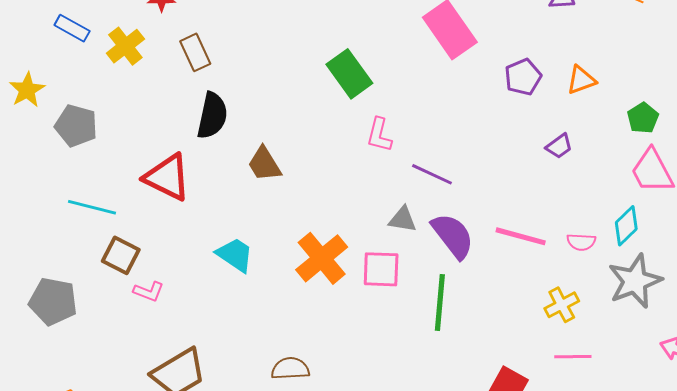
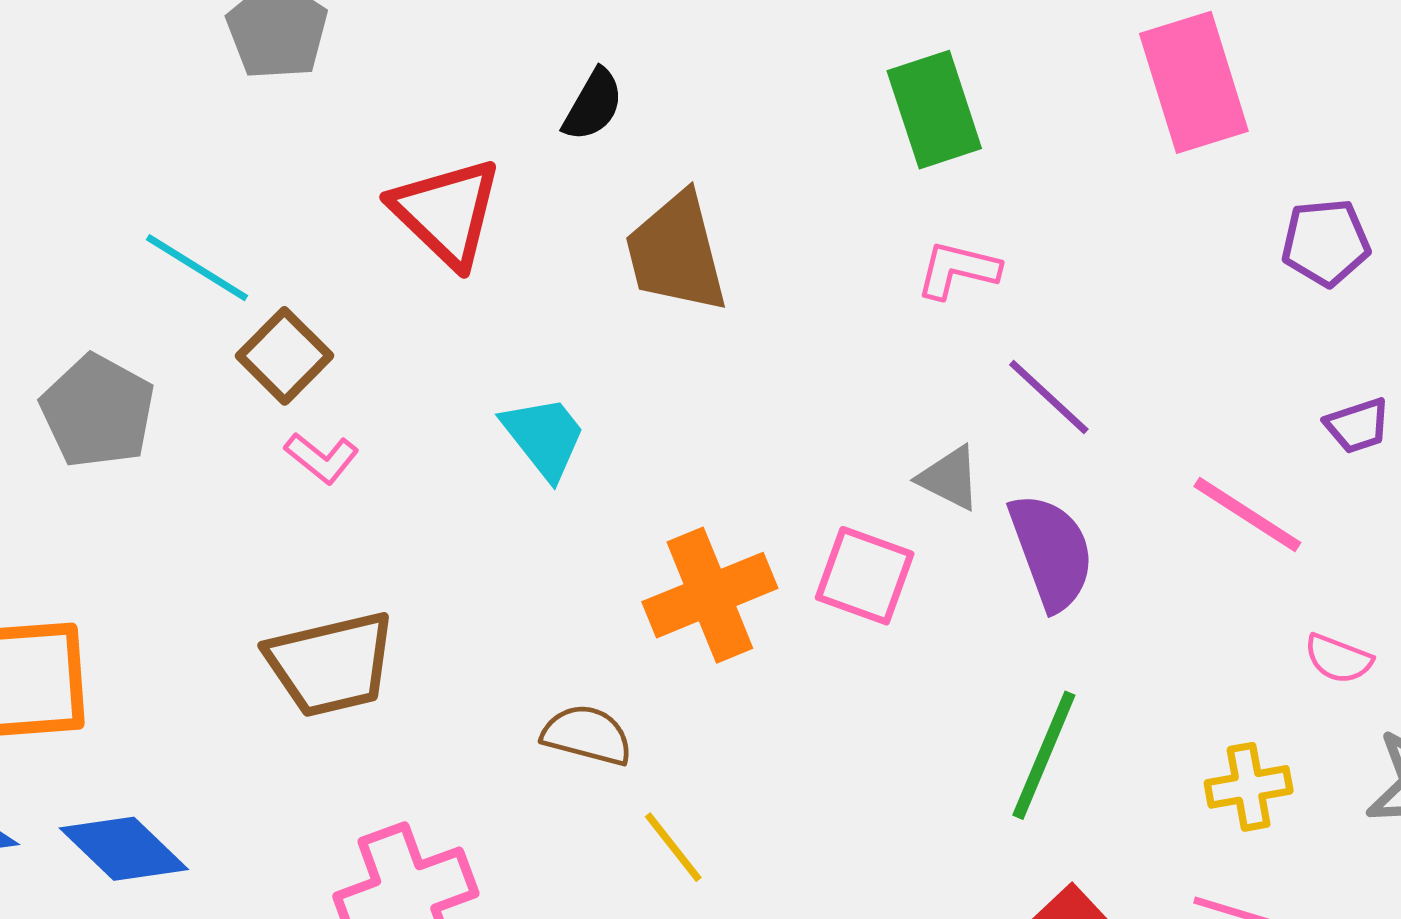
black semicircle: (212, 116) -> (593, 105), size x0.7
pink L-shape: (379, 135) -> (958, 270), turned 72
brown trapezoid: (264, 164) -> (676, 253), size x1.4
cyan line: (92, 207) -> (197, 268), moved
pink line: (521, 236) -> (1247, 515), moved
orange cross: (322, 258) -> (710, 595), moved
green line: (440, 303) -> (1044, 755), moved

